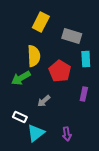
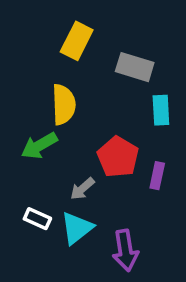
red pentagon: (60, 71) -> (118, 157), moved
cyan triangle: (36, 133) -> (77, 228), moved
purple arrow: (67, 134) -> (125, 250), size x1.5

